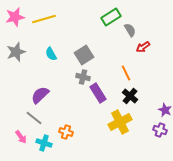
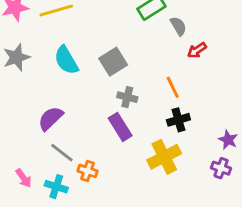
cyan semicircle: (51, 54) -> (66, 60), size x1.5
gray cross: (83, 77) -> (127, 97), moved
purple rectangle: (98, 93) -> (120, 127), moved
black cross: (130, 96) -> (178, 120), turned 35
gray line: (34, 118) -> (62, 153), moved

